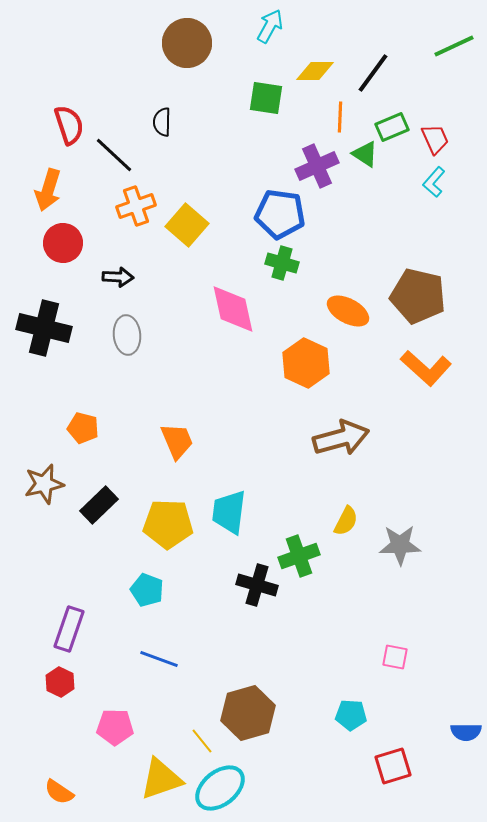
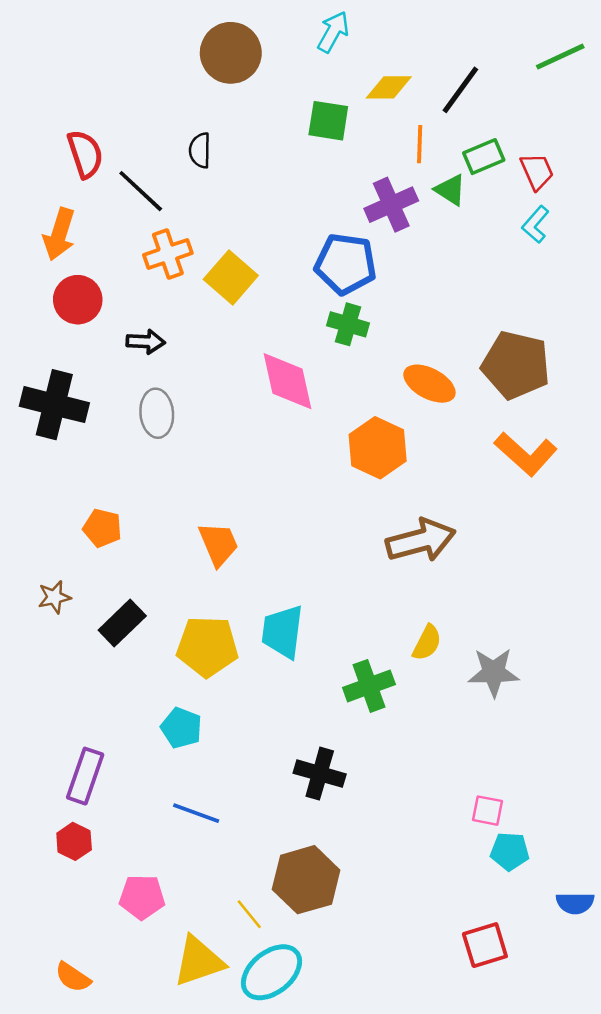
brown star: (44, 484) -> (54, 597), size x0.7
black cross: (257, 585) -> (320, 774), moved
cyan pentagon: (351, 715) -> (510, 851), moved

